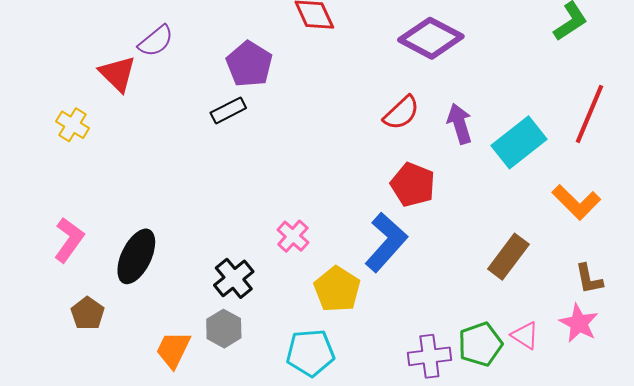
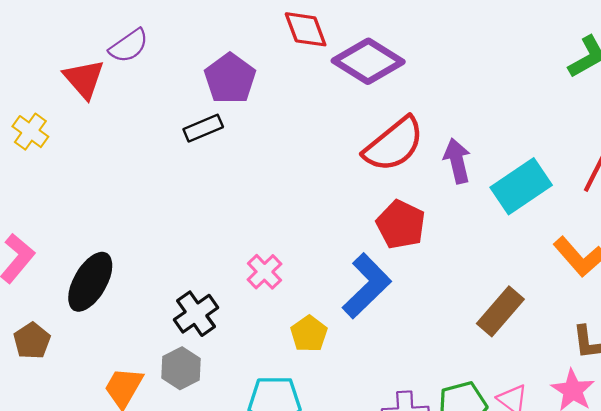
purple diamond: (431, 38) -> (368, 61), moved
red semicircle: (401, 113) -> (394, 144), size x1.5
yellow pentagon: (337, 289) -> (309, 334), size x0.7

